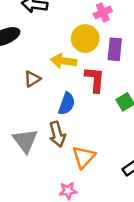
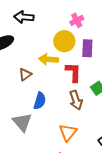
blue semicircle: (67, 104) -> (40, 101), moved
brown arrow: (57, 134) -> (76, 100), moved

